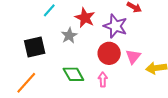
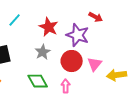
gray star: (69, 36) -> (43, 52), moved

